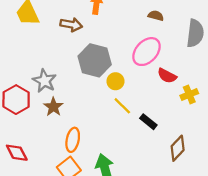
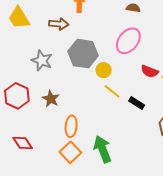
red semicircle: (167, 76) -> (150, 71), moved
gray star: (44, 81) -> (42, 60), moved

